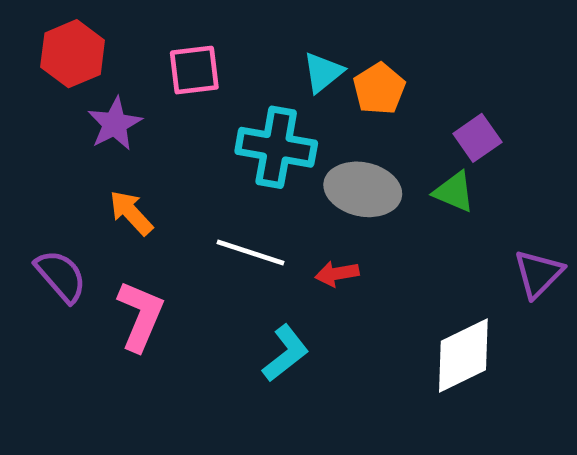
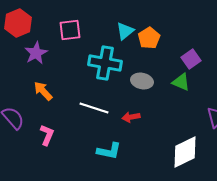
gray ellipse: (363, 189) -> (142, 81), size x0.7
pink L-shape: (140, 316) -> (47, 135), size x0.7
cyan L-shape: (286, 353) -> (109, 151), turned 50

